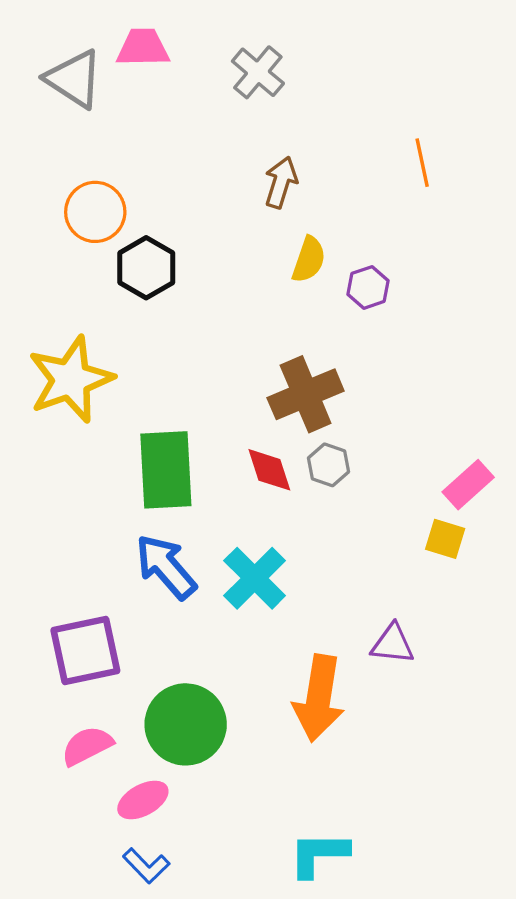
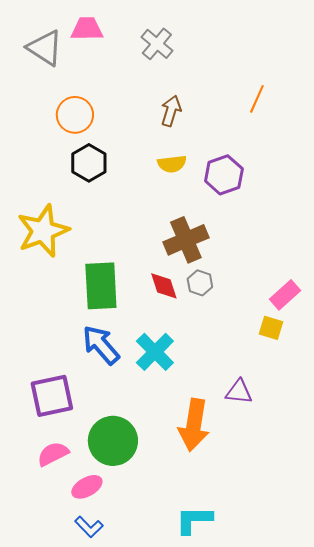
orange line: (422, 163) -> (257, 99), turned 36
orange circle: (95, 212) -> (75, 115), moved
yellow semicircle: (309, 260) -> (172, 164), moved, turned 64
purple hexagon: (368, 287) -> (224, 175), size x1.5

